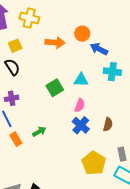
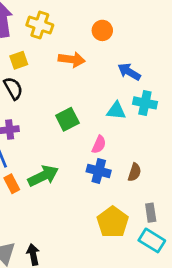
orange circle: (82, 34) -> (102, 30), moved
cyan triangle: (81, 80) -> (116, 111), moved
blue cross: (81, 125) -> (99, 171), turned -30
green arrow: (39, 132) -> (43, 176), size x1.6

